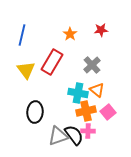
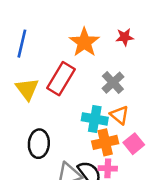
orange star: (70, 34) -> (84, 42), size x1.6

